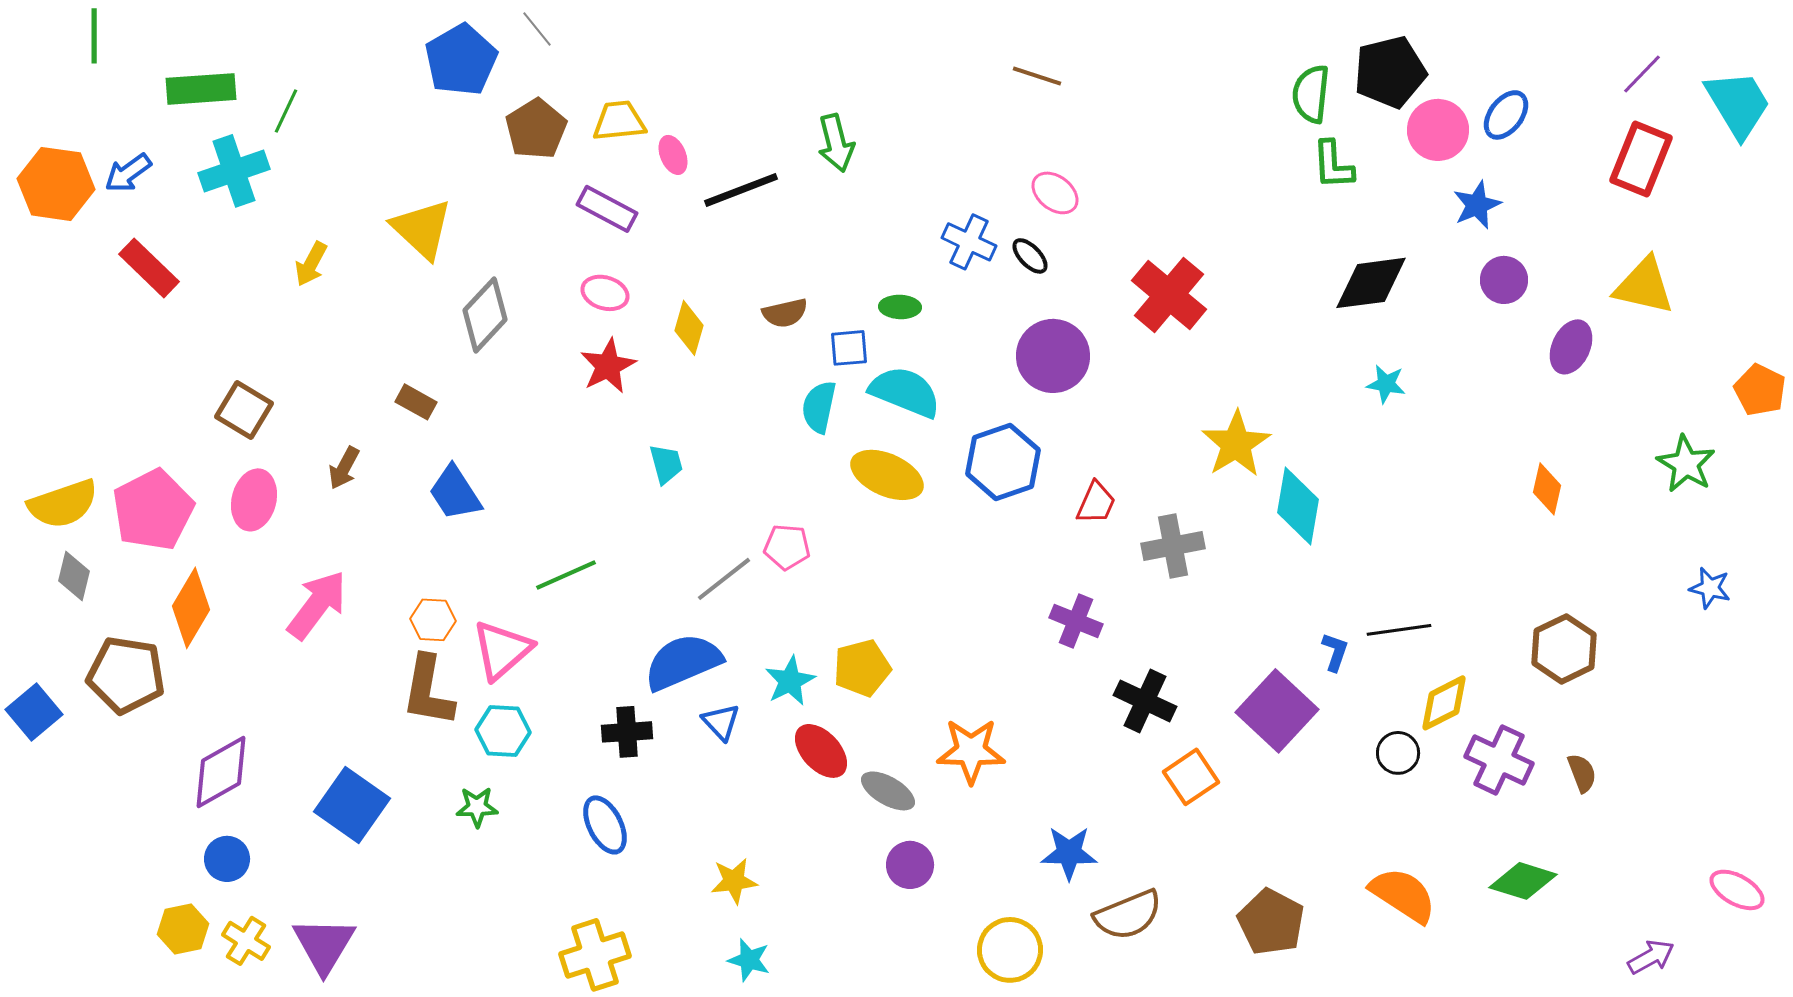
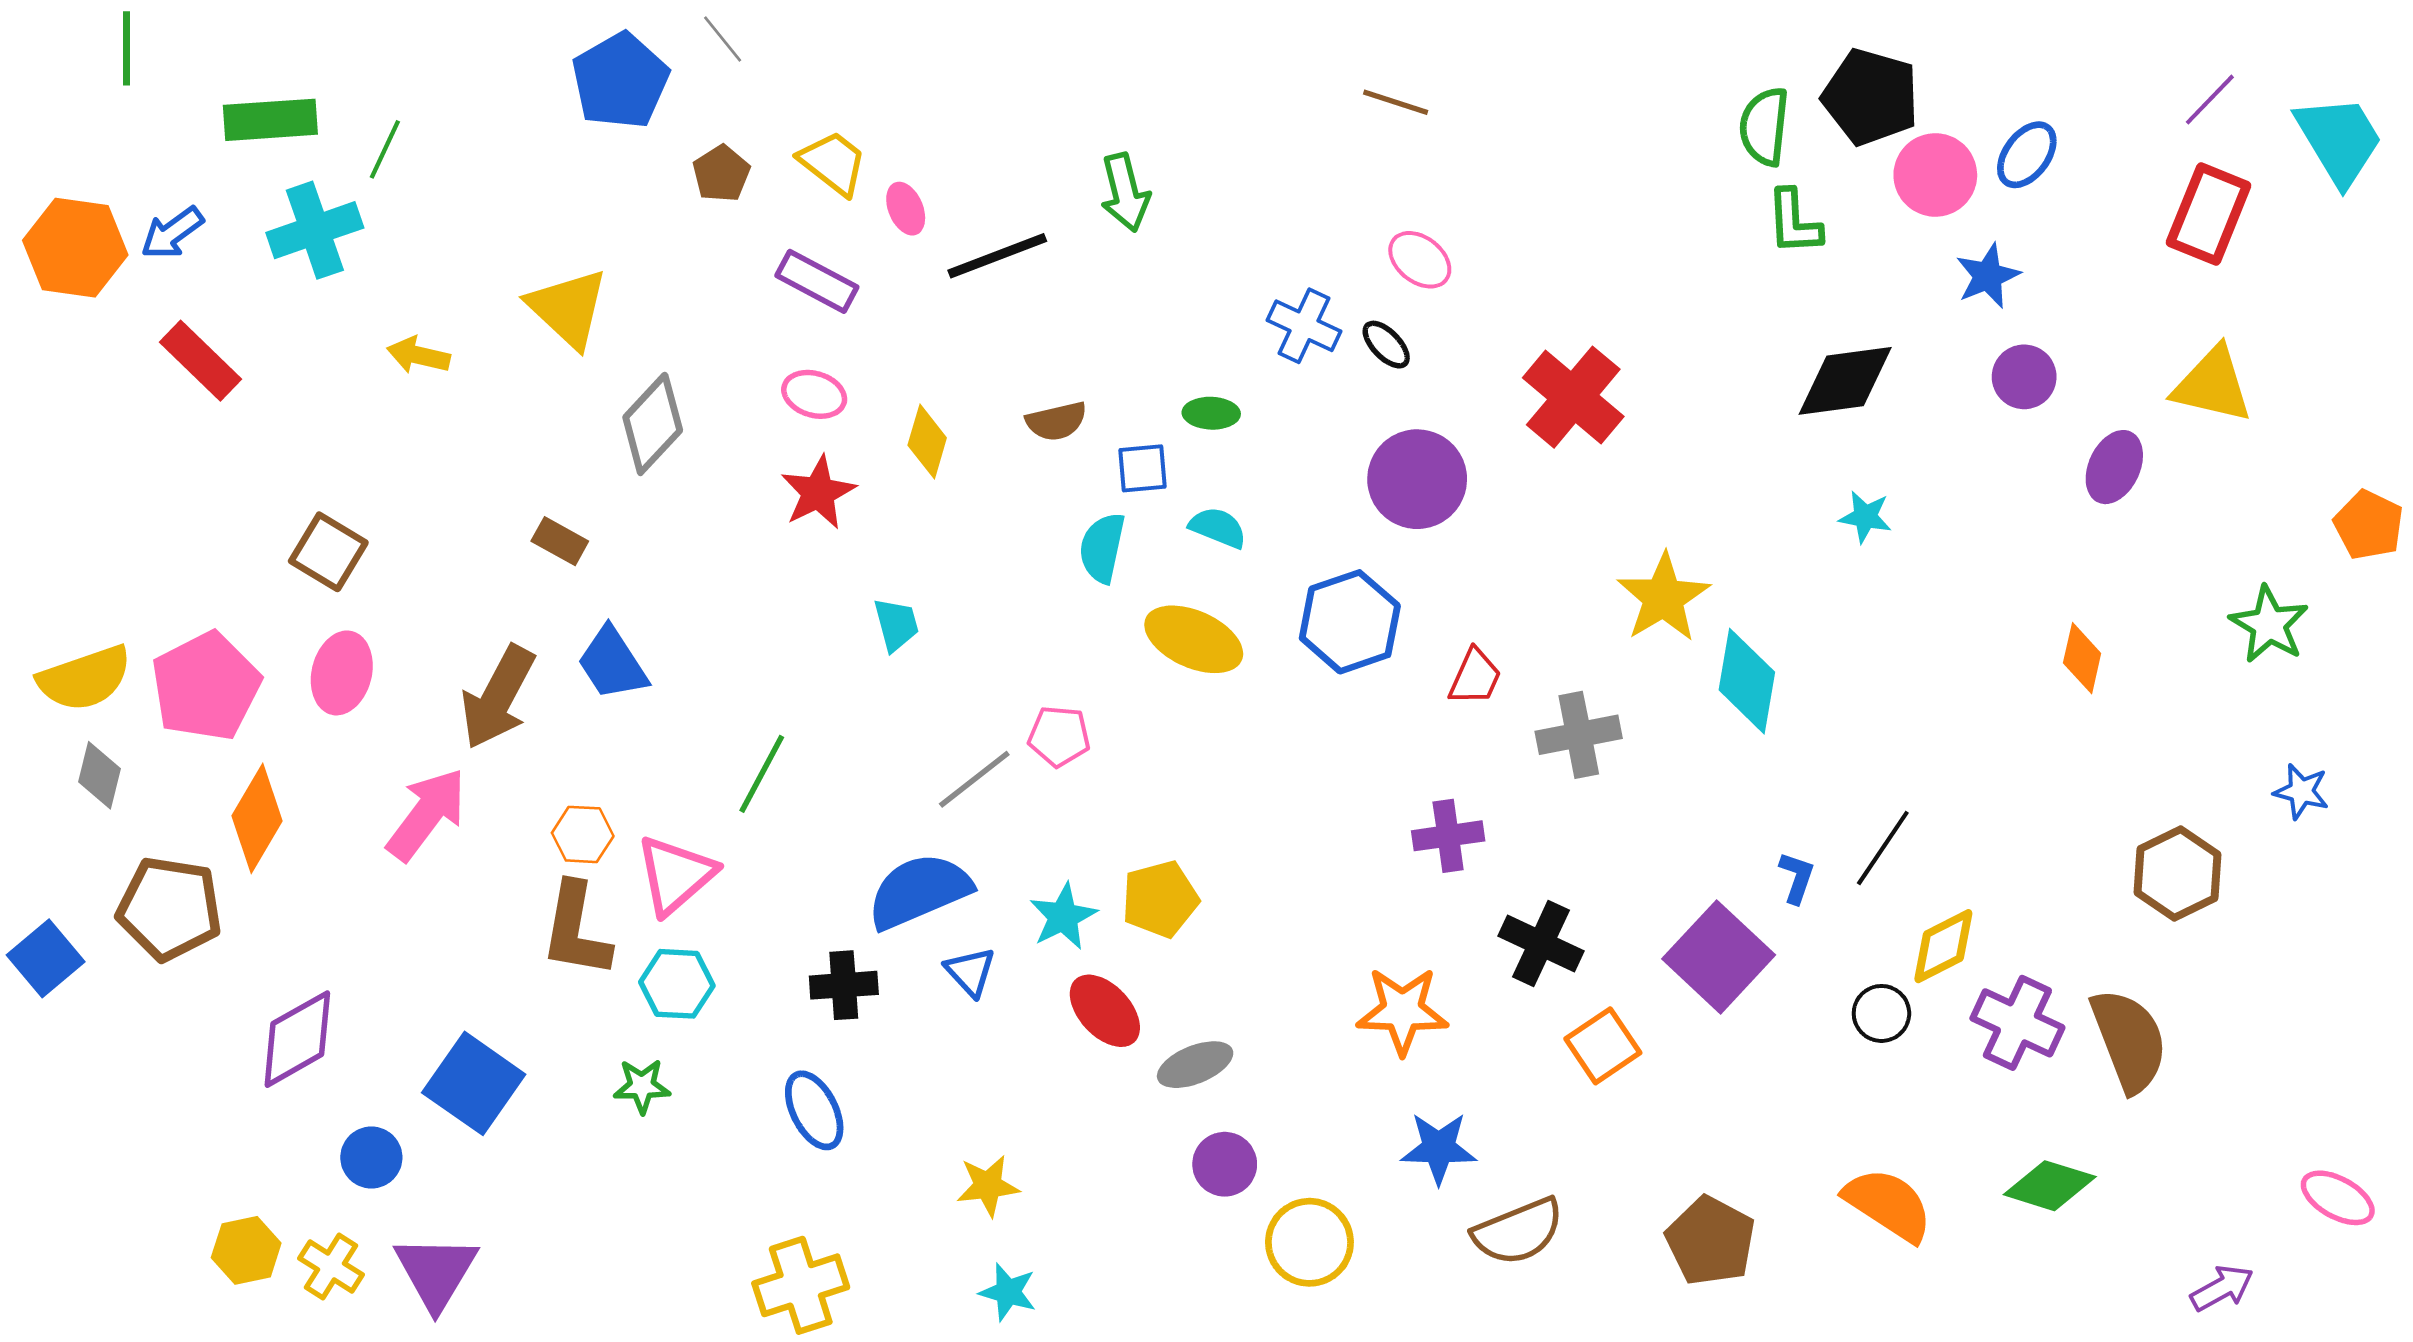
black pentagon: (1390, 72) -> (1871, 97), turned 30
yellow trapezoid: (619, 121) -> (833, 163), turned 44
brown pentagon: (536, 129) -> (721, 174), size x0.7
yellow arrow: (311, 264) -> (418, 355), turned 75
cyan semicircle: (905, 392) -> (1218, 528), size x0.6
brown arrow: (344, 468) -> (498, 697), moved, size x1.8
green line: (566, 575) -> (762, 774), turned -38
purple cross: (1076, 621) -> (1448, 836), turned -30
black line: (1399, 630) -> (1883, 848), turned -48
brown hexagon: (1564, 649) -> (2178, 873), moved
orange star: (971, 751) -> (1402, 1011), moved
brown semicircle: (1582, 773) -> (2129, 1040), size x2.0
gray ellipse: (888, 791) -> (1195, 1065), turned -52
blue circle: (227, 859) -> (371, 1157), moved
yellow circle: (1010, 950) -> (1309, 1242), moved

